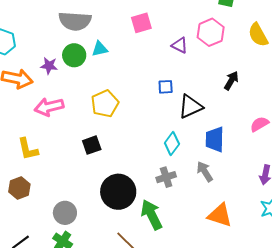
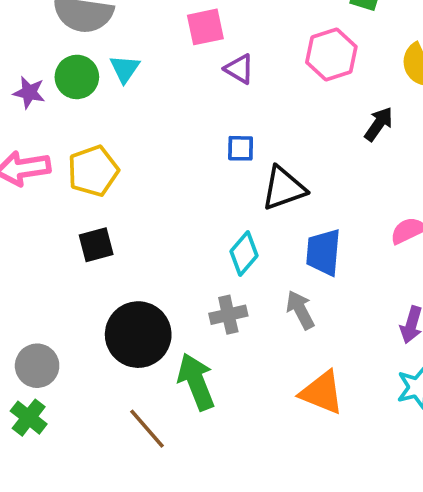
purple triangle: (180, 45) -> (239, 69), moved
cyan triangle: (100, 49) -> (125, 69), turned -48
black arrow: (231, 81) -> (379, 124), moved
yellow pentagon: (105, 104) -> (93, 171), moved

